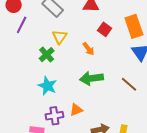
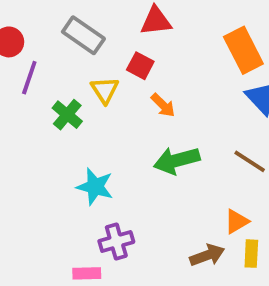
red square: (105, 29) -> (140, 66), moved
green cross: (47, 55) -> (67, 115), moved
orange triangle: (76, 110) -> (237, 221), moved

